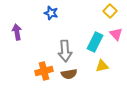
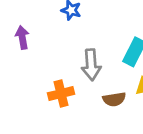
brown semicircle: (69, 74) -> (114, 99), moved

